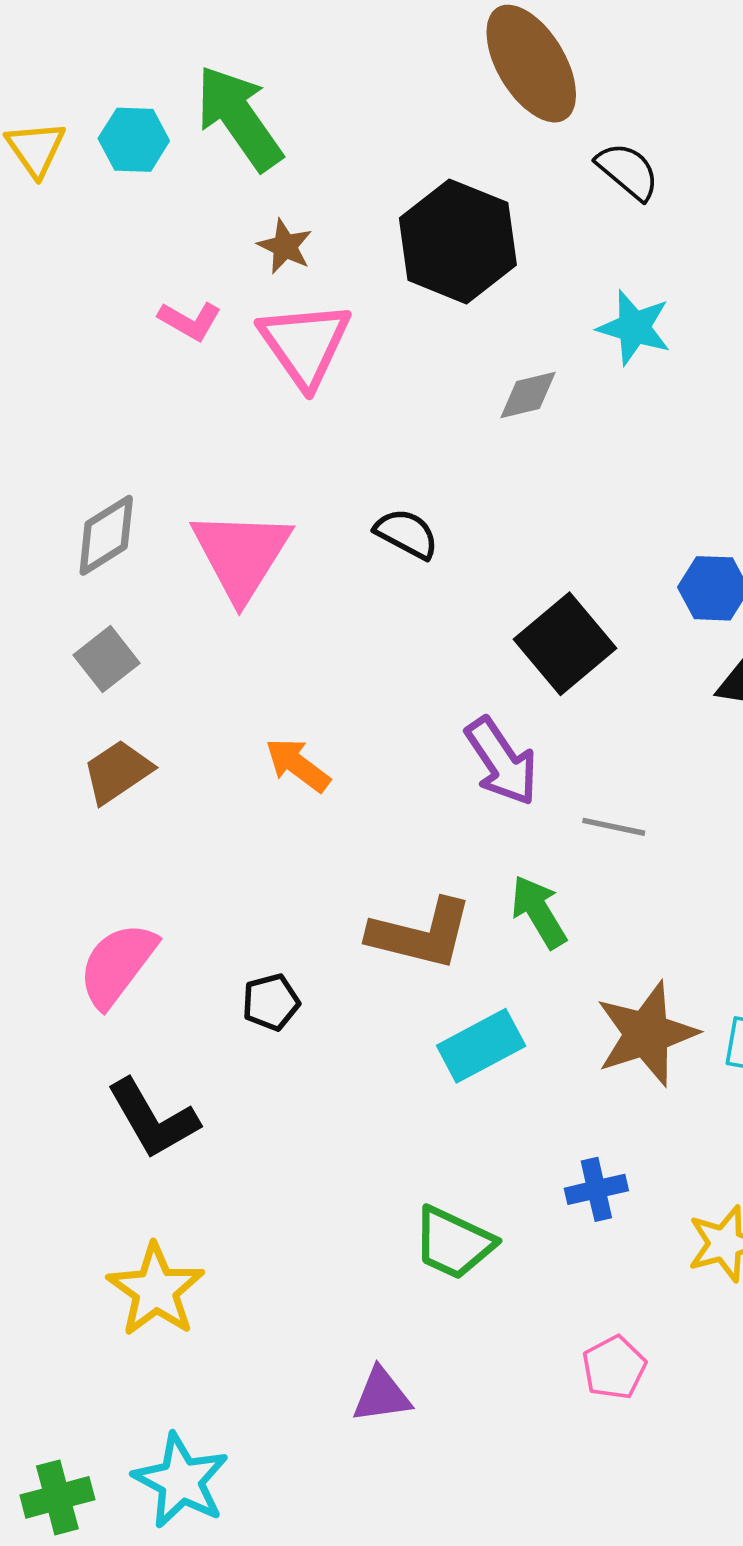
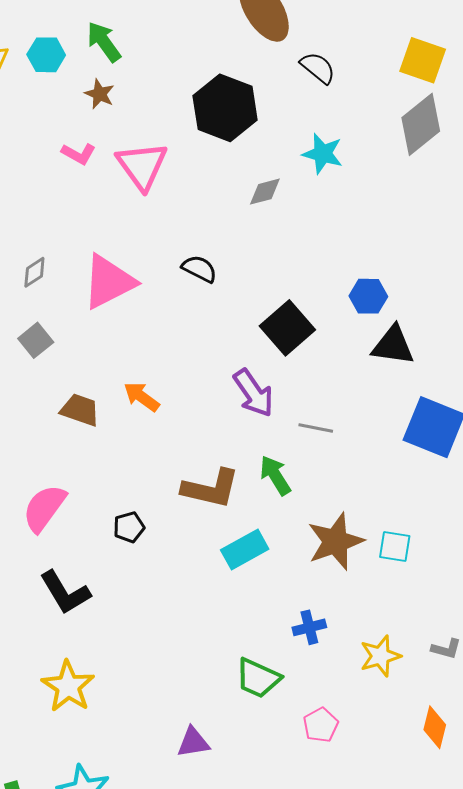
green arrow: (239, 118) -> (104, 42), size x0.7
brown star: (285, 246) -> (100, 94), moved
gray diamond: (106, 535) -> (34, 272), size x0.7
pink triangle: (241, 555) -> (109, 282), turned 32
brown trapezoid: (118, 772) -> (80, 410), moved, turned 54
green trapezoid: (454, 1243) -> (258, 678), moved

